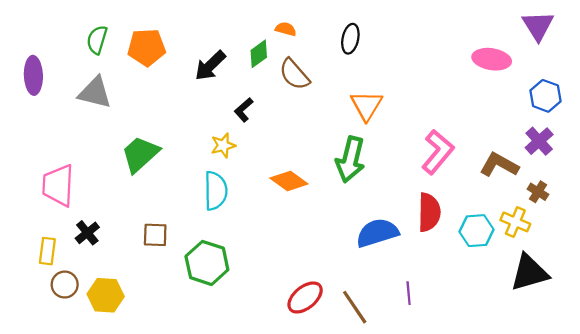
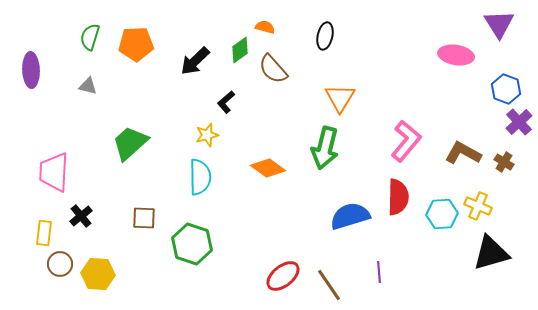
gray triangle: (95, 93) -> (88, 86), size x0.6
purple cross: (539, 141) -> (519, 122), moved
brown cross: (538, 192) -> (504, 162), moved

